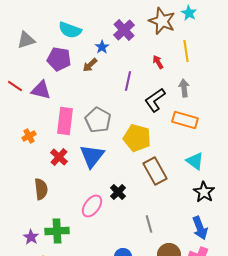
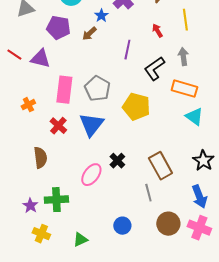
cyan triangle: (195, 161) -> (194, 117), moved
brown rectangle: (155, 171) -> (160, 166), moved

